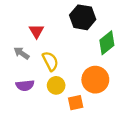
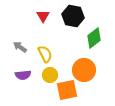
red triangle: (36, 31) -> (43, 16), moved
orange square: (76, 103) -> (67, 90), size x1.5

